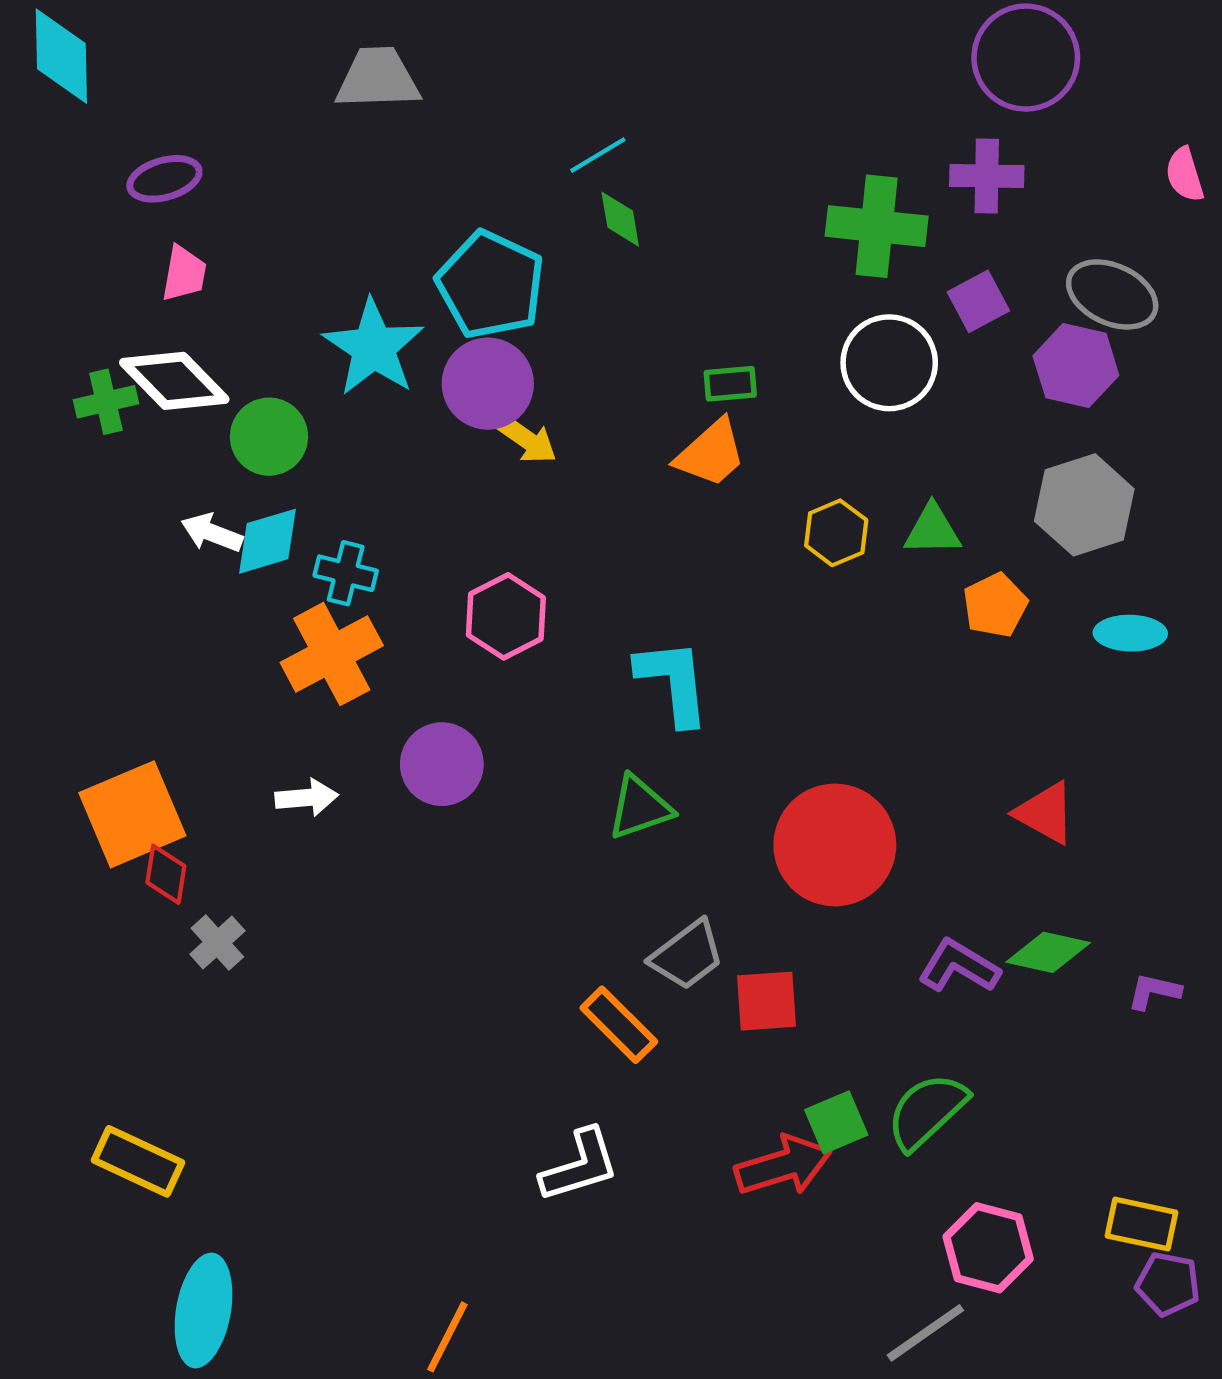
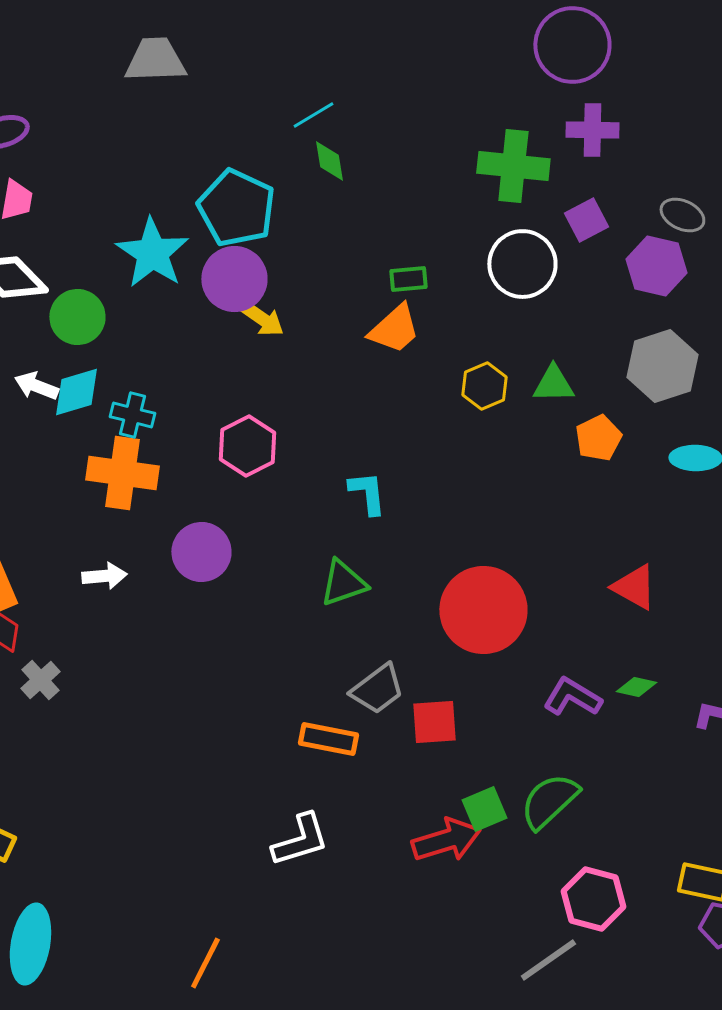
purple circle: (1026, 58) -> (572, 45), moved
gray ellipse: (1112, 294) -> (682, 215), size x0.7
orange cross: (332, 654) -> (122, 473), turned 36
cyan L-shape: (673, 682) -> (367, 493), size x0.7
green diamond: (1048, 952) -> (636, 687), size x0.7
orange rectangle: (619, 1025) -> (328, 739), turned -34

